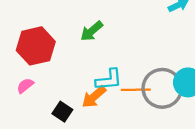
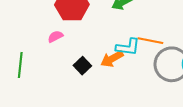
orange line: (136, 90) -> (150, 41), moved

